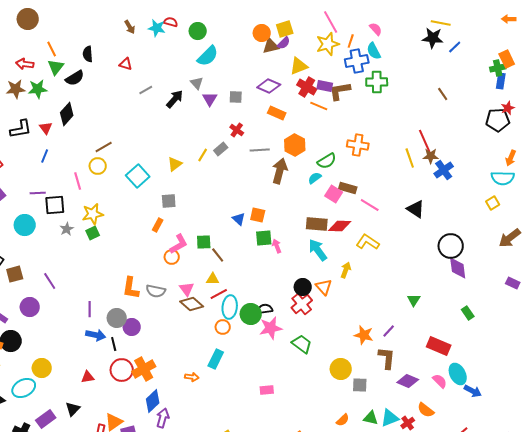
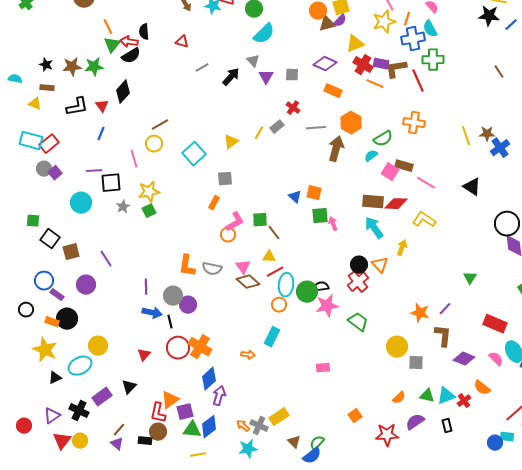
red arrow: (25, 64) -> (129, 42), moved
red line: (425, 141) -> (418, 81), moved
orange cross: (144, 369) -> (200, 347), turned -30
red triangle: (88, 377) -> (144, 355), turned -40

